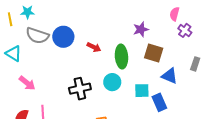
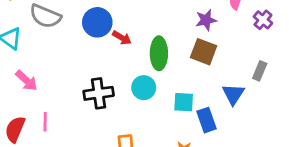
purple star: (141, 29) -> (206, 20), moved
purple cross: (185, 30) -> (263, 20), moved
blue circle: (63, 37) -> (97, 22), moved
blue triangle: (170, 76) -> (233, 94), moved, turned 36

